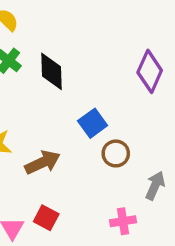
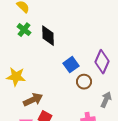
purple diamond: (150, 71) -> (102, 62), moved
brown arrow: (43, 162) -> (33, 100), moved

